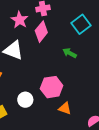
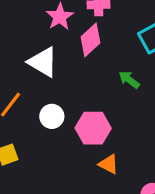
white circle: (25, 100) -> (52, 116), moved

